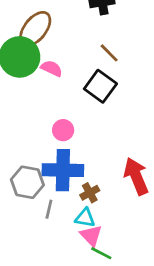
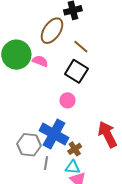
brown ellipse: (35, 29) -> (52, 31), moved
pink circle: (63, 130) -> (67, 100), moved
blue cross: (63, 170) -> (54, 134), turned 32

